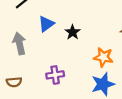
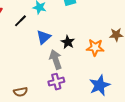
gray arrow: (19, 44) -> (56, 59), moved
orange star: (103, 57) -> (95, 48), moved

